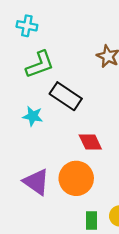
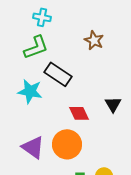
cyan cross: (27, 26) -> (42, 17), moved
cyan star: (33, 116) -> (30, 91), size x1.4

